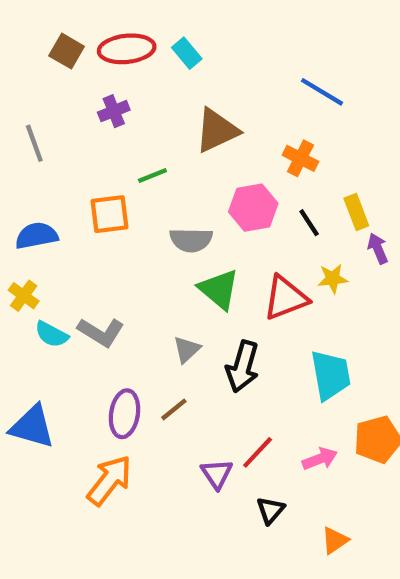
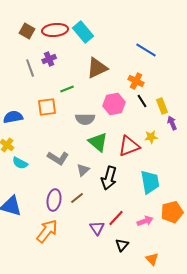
cyan rectangle: (187, 53) -> (83, 32), size x1.5
gray line: (34, 143) -> (30, 68), moved
black line: (309, 223) -> (142, 101), moved
gray L-shape: (101, 332) -> (58, 158), moved
orange triangle: (335, 540) -> (152, 259), turned -40

